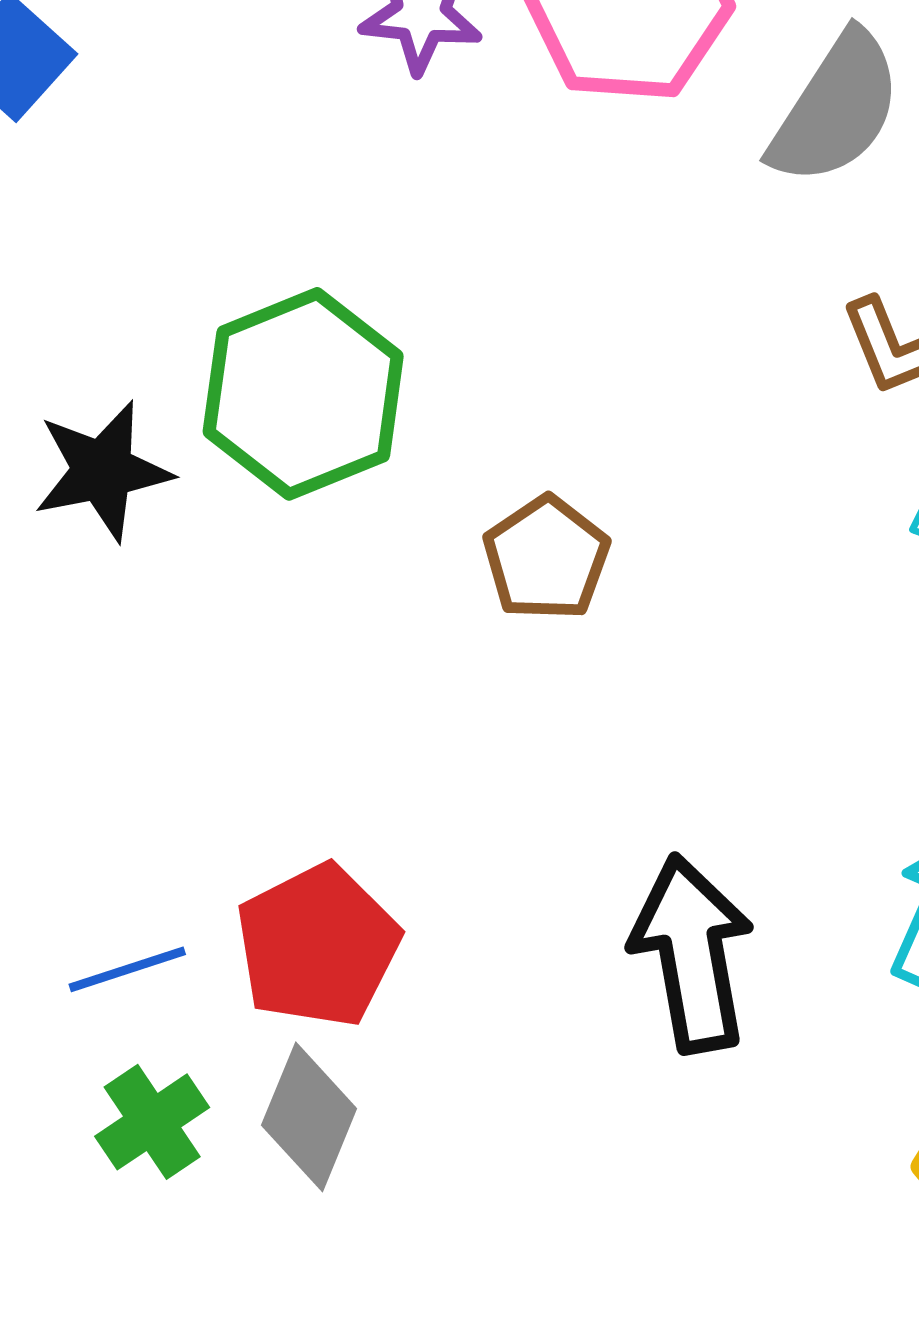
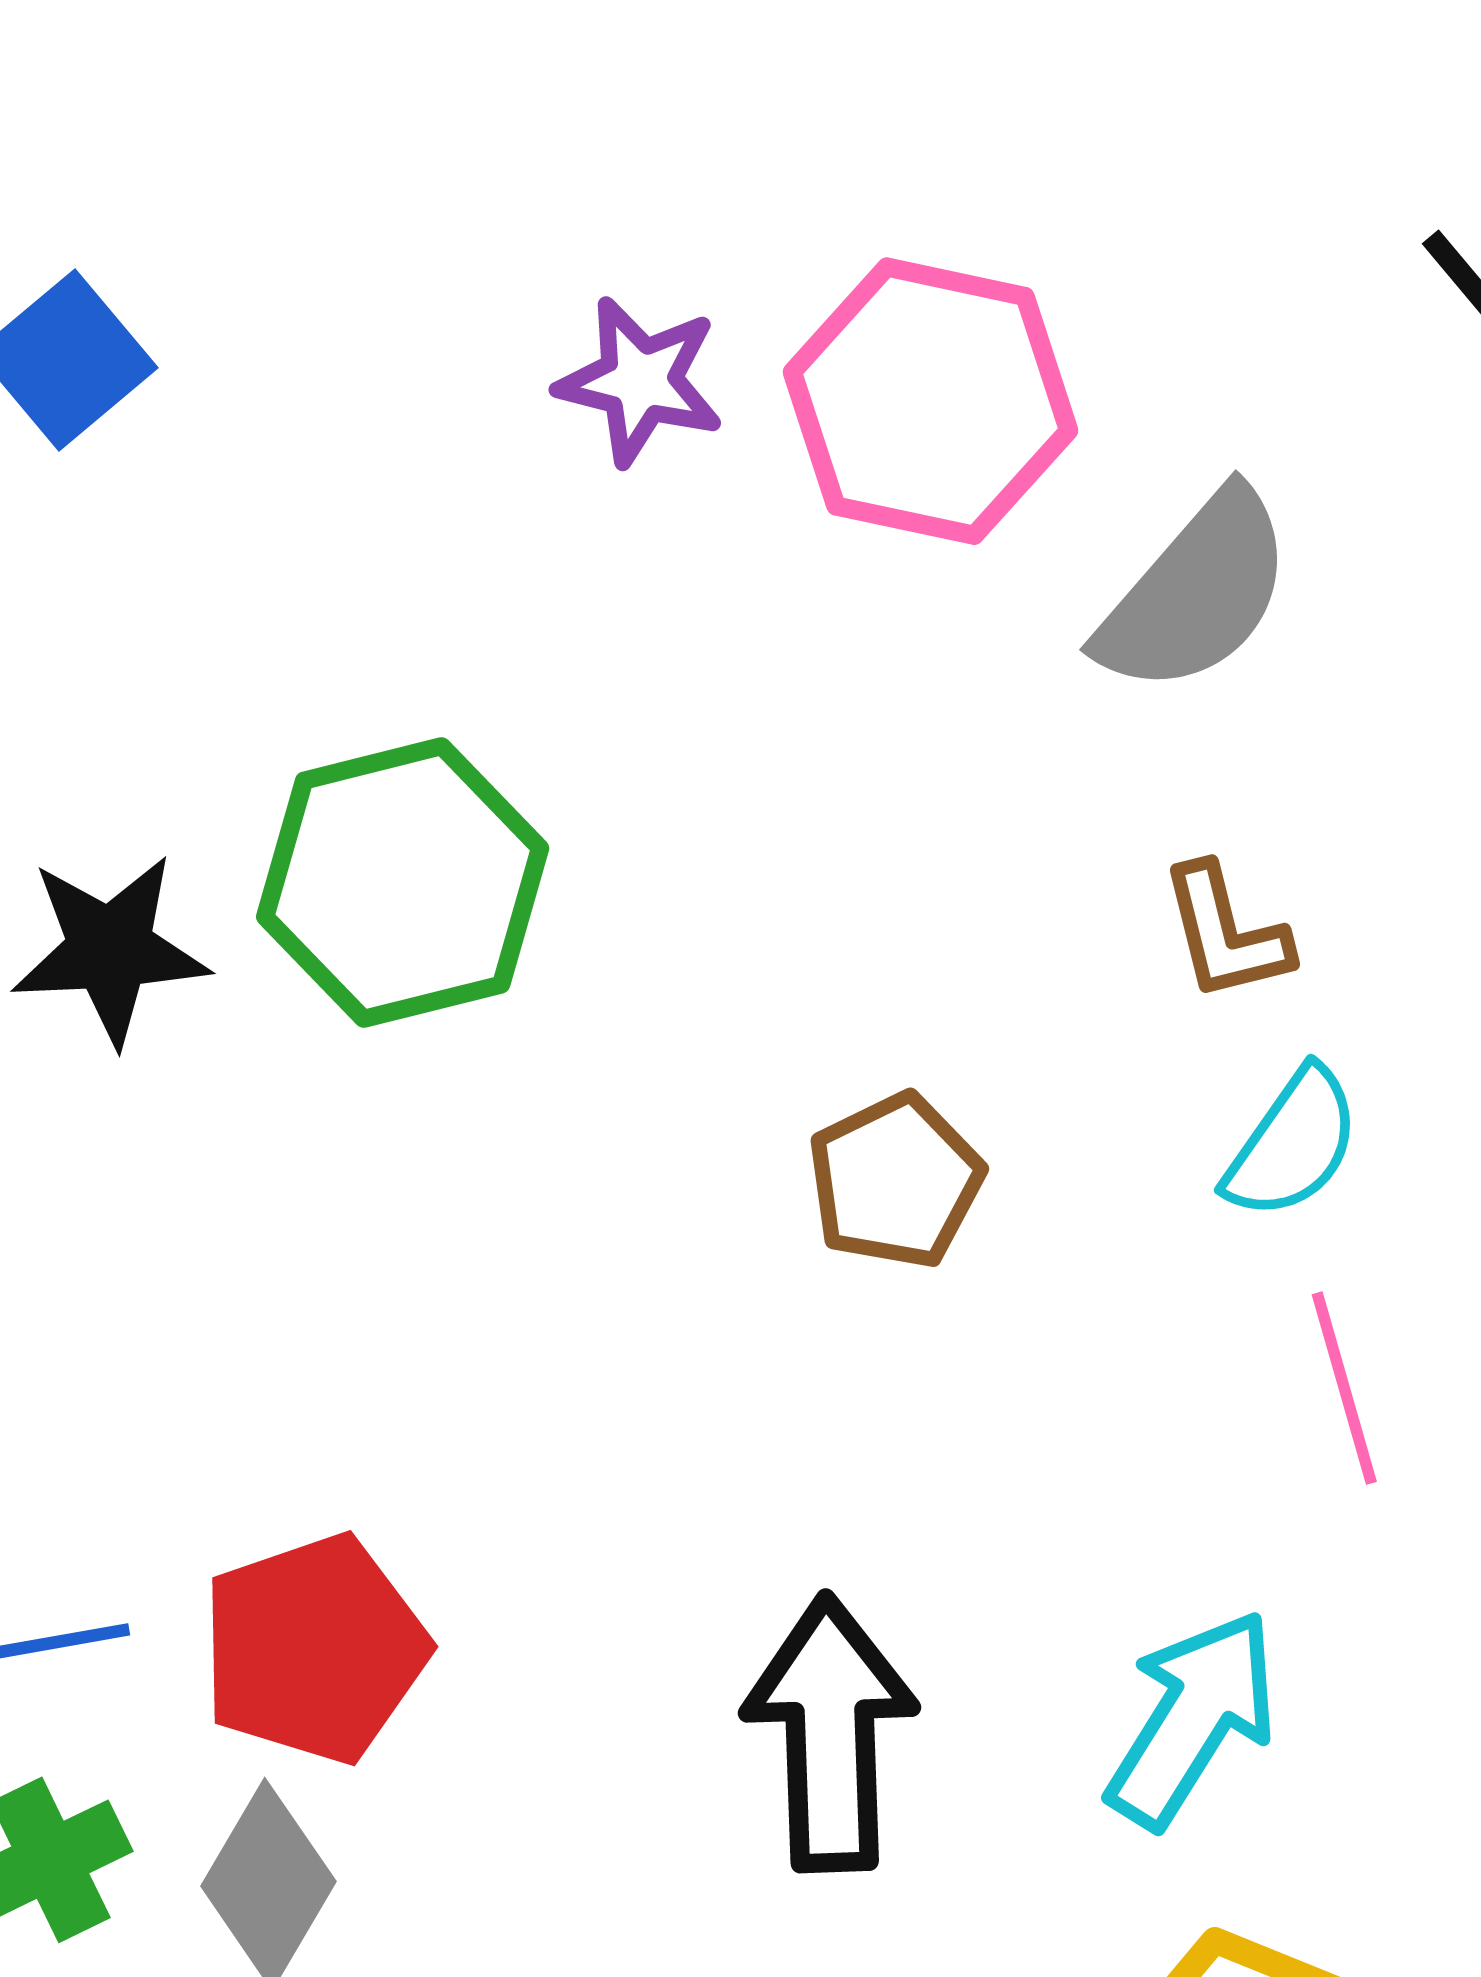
brown pentagon: (546, 558) -> (895, 1181), moved

